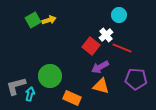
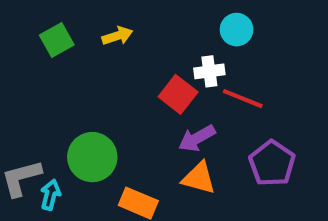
yellow arrow: (49, 20) -> (117, 36), moved
white cross: (106, 35) -> (209, 71), turned 32
purple pentagon: (136, 79) -> (272, 163), turned 30

